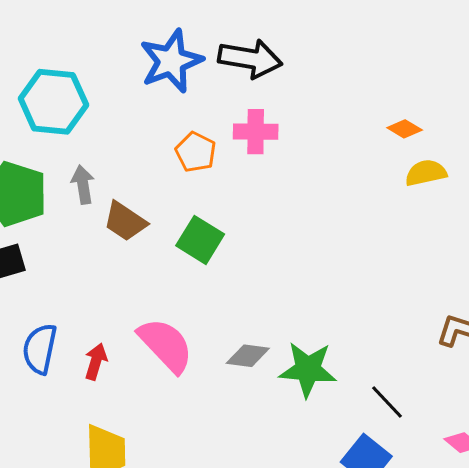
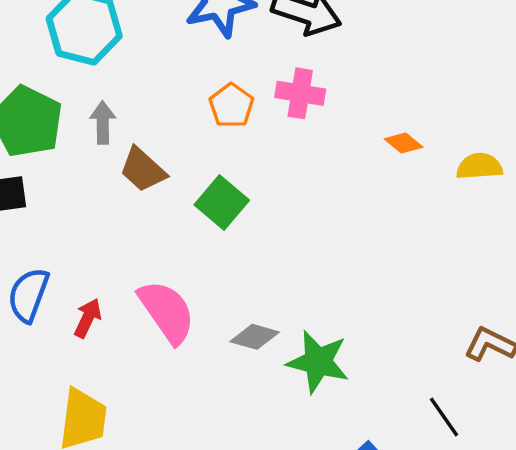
orange diamond: (405, 129) -> (404, 143), moved
black line: (387, 402) -> (444, 417), moved

